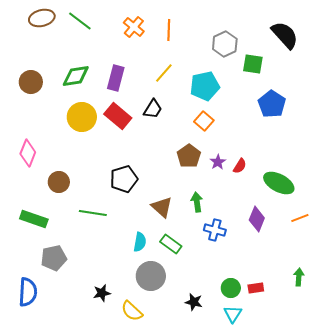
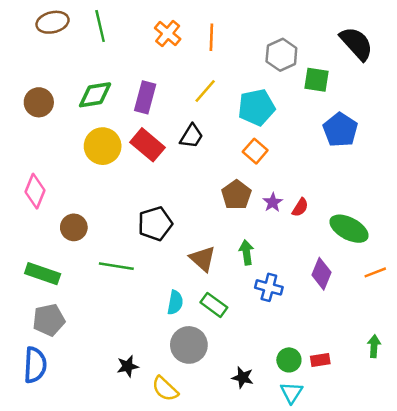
green line: (80, 21) -> (100, 26), turned 40
gray pentagon: (54, 258) -> (49, 320), moved

